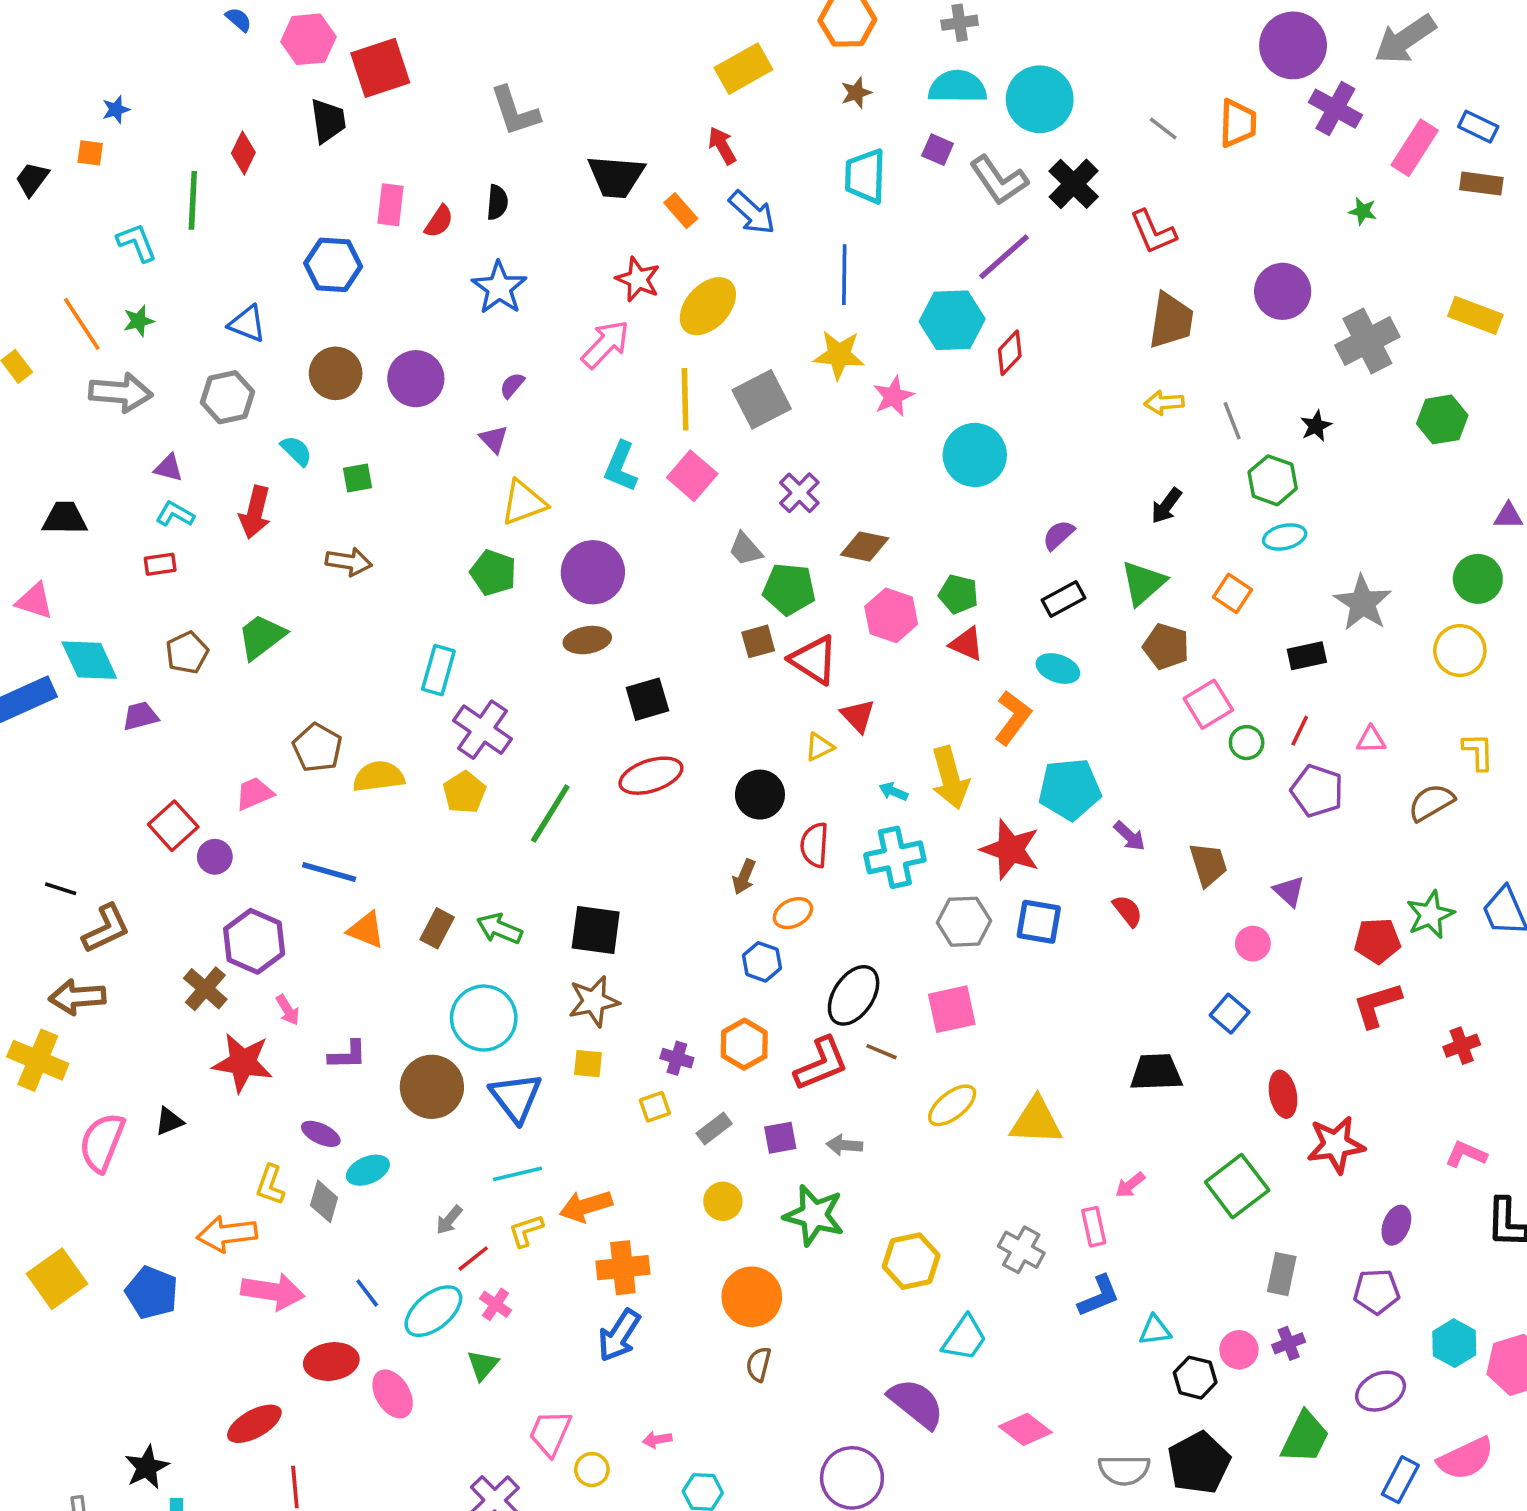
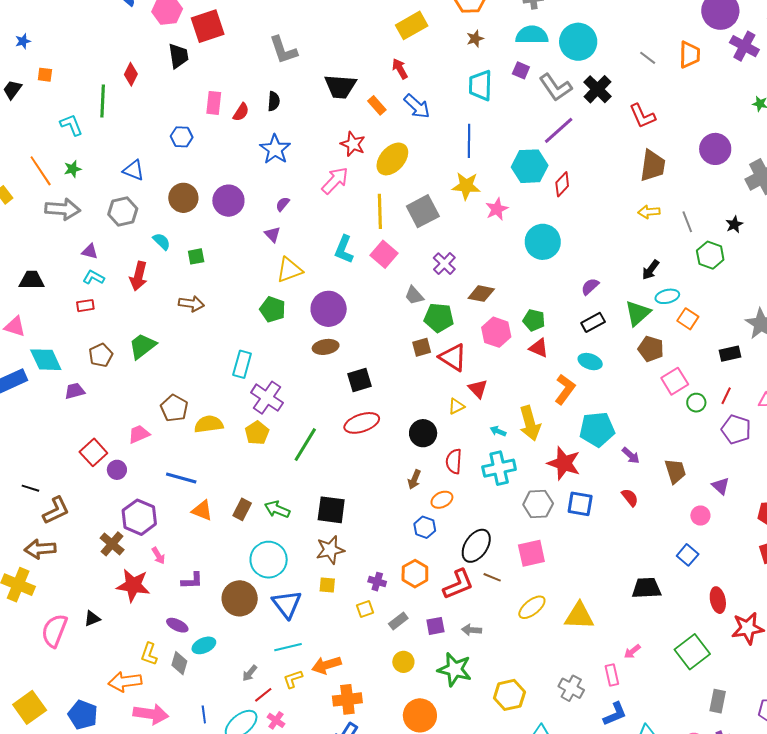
blue star: (116, 110) -> (23, 41), moved
blue hexagon: (333, 265) -> (182, 137), size x0.7
cyan ellipse: (1285, 537) -> (667, 296), moved
blue line: (367, 1293) -> (204, 714), turned 30

